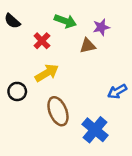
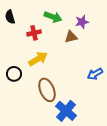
black semicircle: (12, 21) -> (10, 17), turned 32
red cross: (42, 41) -> (34, 33), turned 32
blue cross: (95, 130) -> (66, 111), moved

